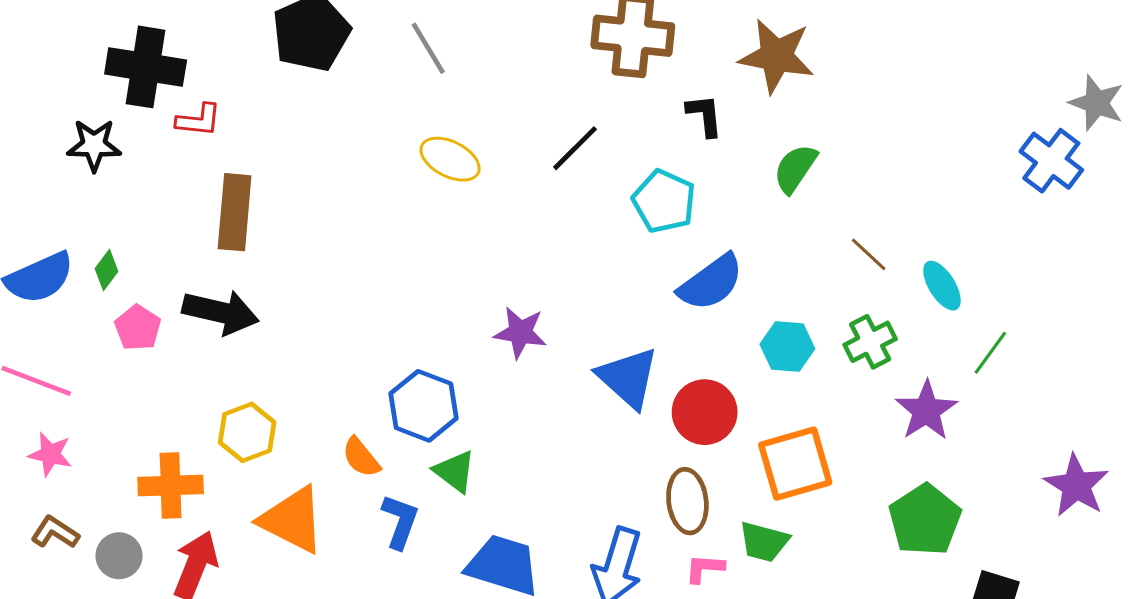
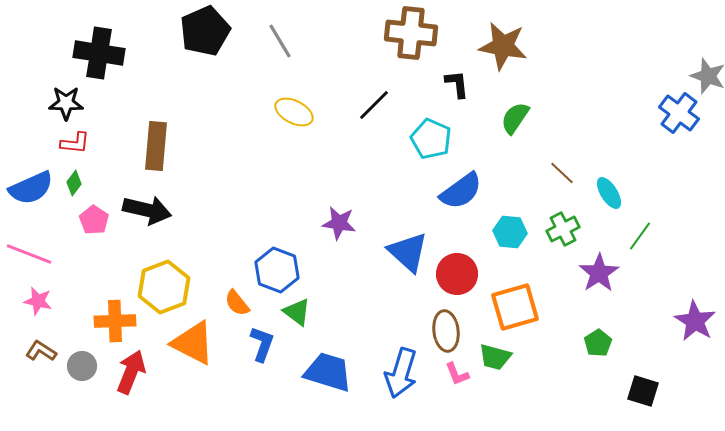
red L-shape: (199, 120) -> (75, 143), moved
yellow hexagon: (247, 432) -> (164, 287), size x1.4
green pentagon: (925, 520) -> (598, 343), size x0.6
pink L-shape: (705, 568) -> (457, 374), turned -116

